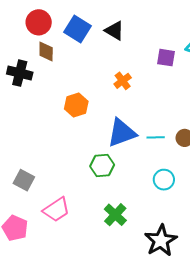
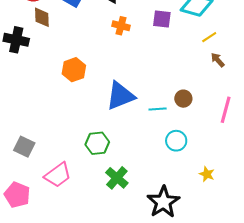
orange cross: (123, 81) -> (121, 26), moved, turned -36
cyan line: (156, 137) -> (158, 109), moved
green hexagon: (102, 165) -> (97, 143), moved
cyan circle: (164, 180) -> (176, 141), moved

